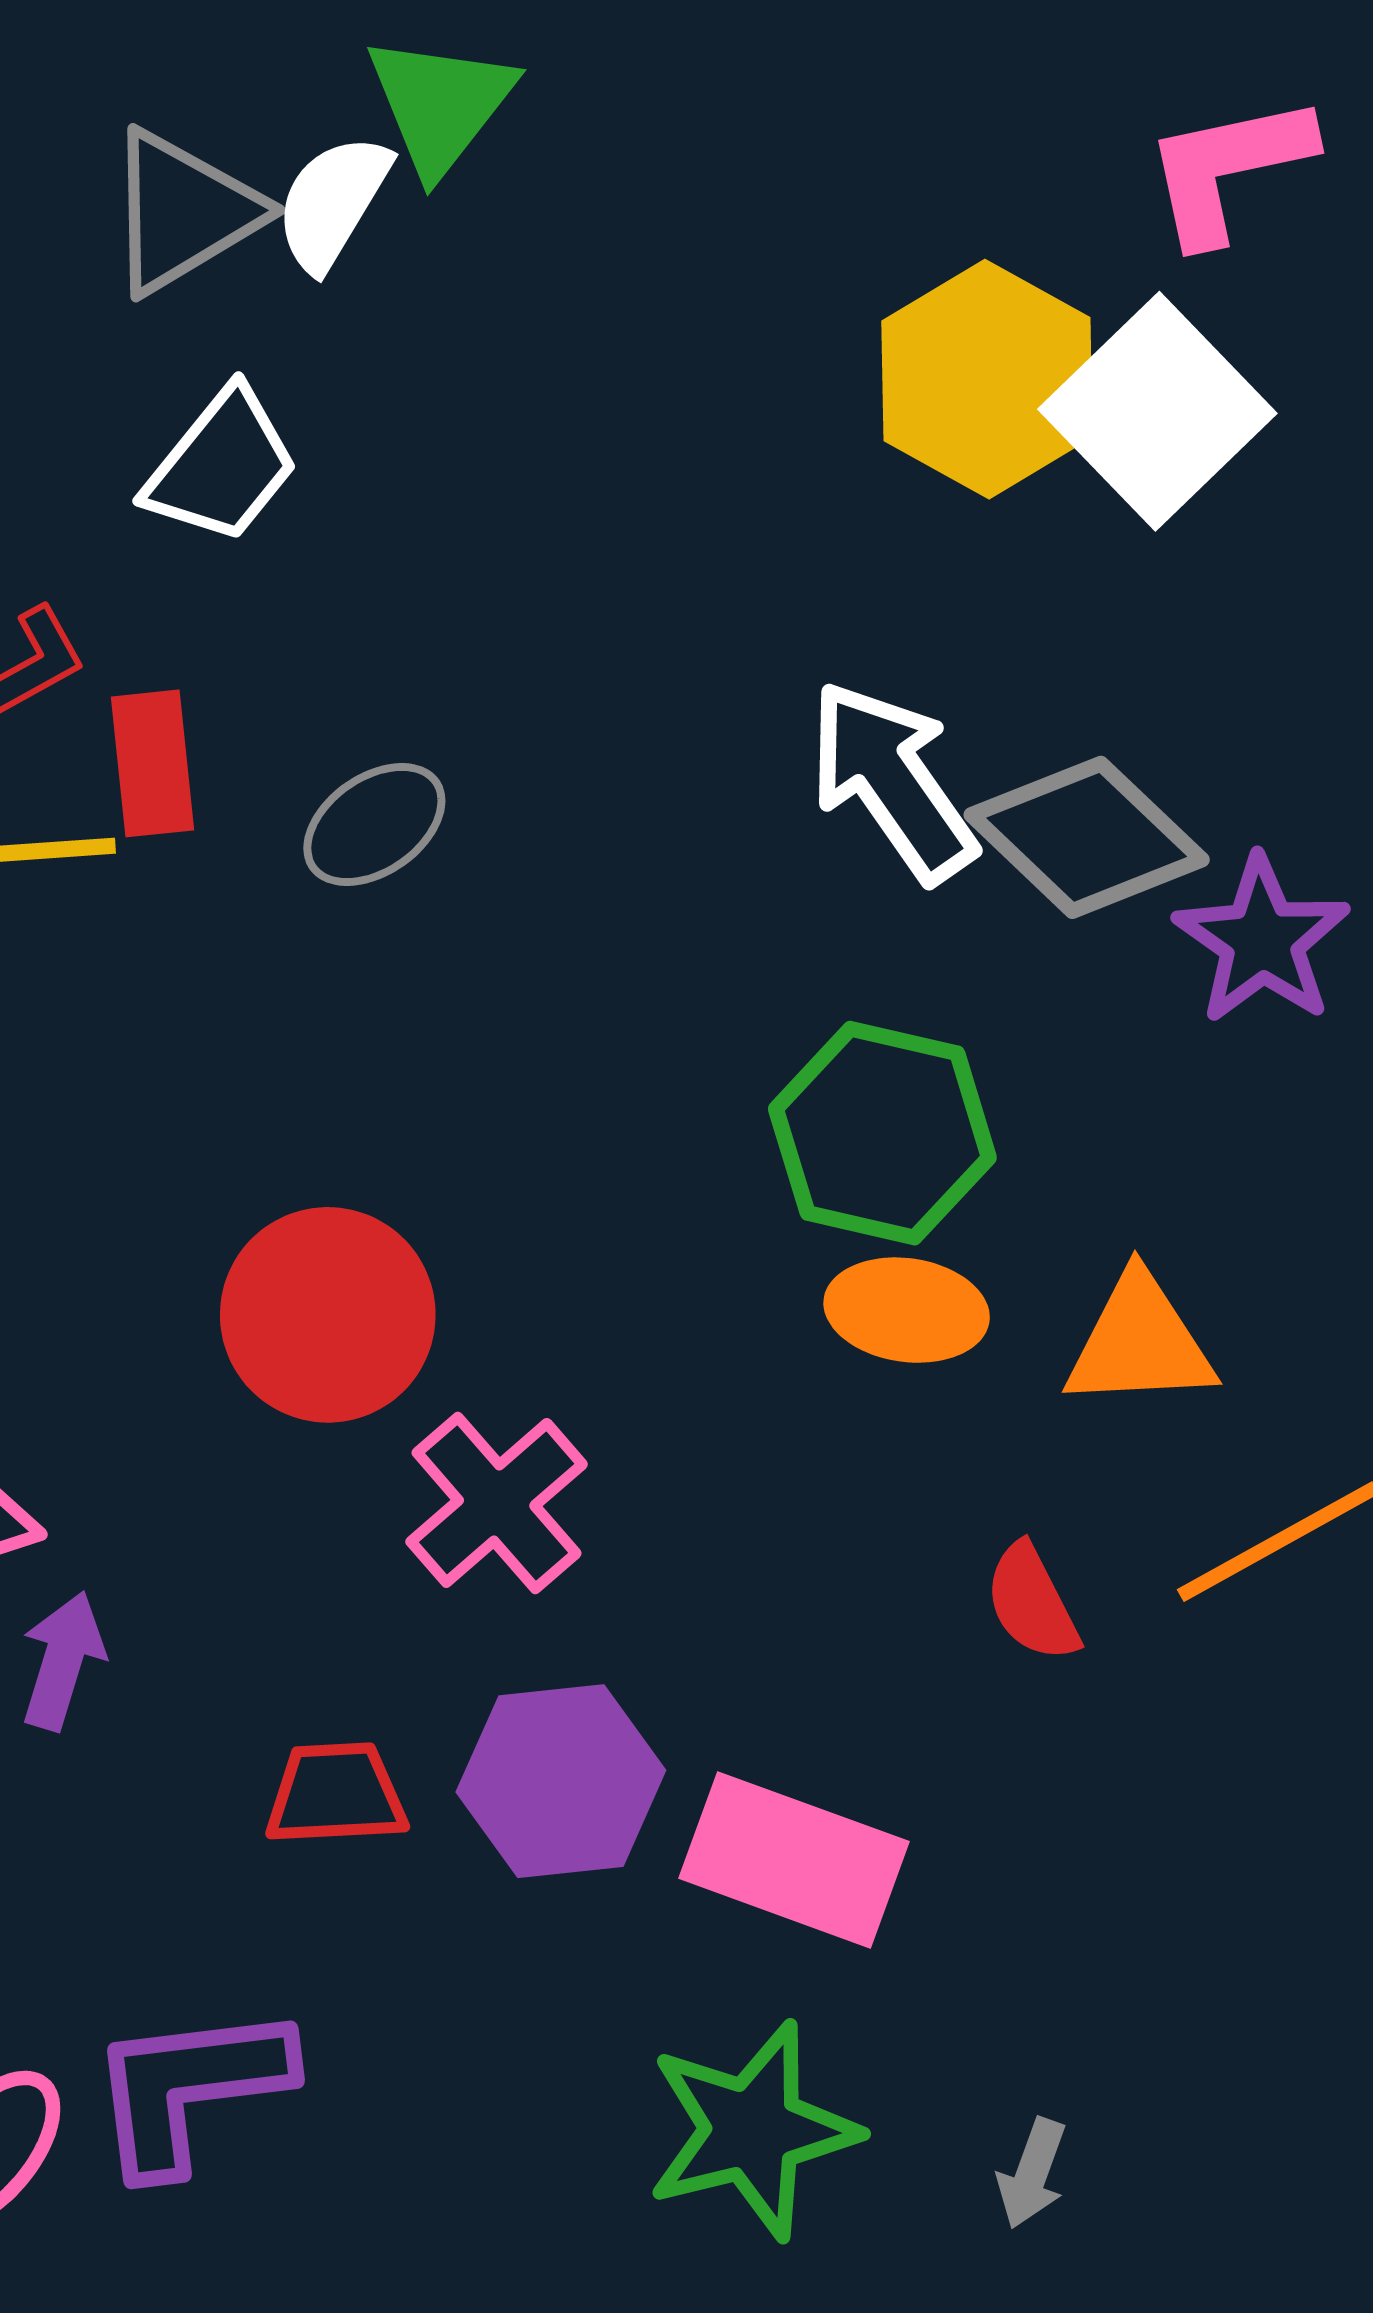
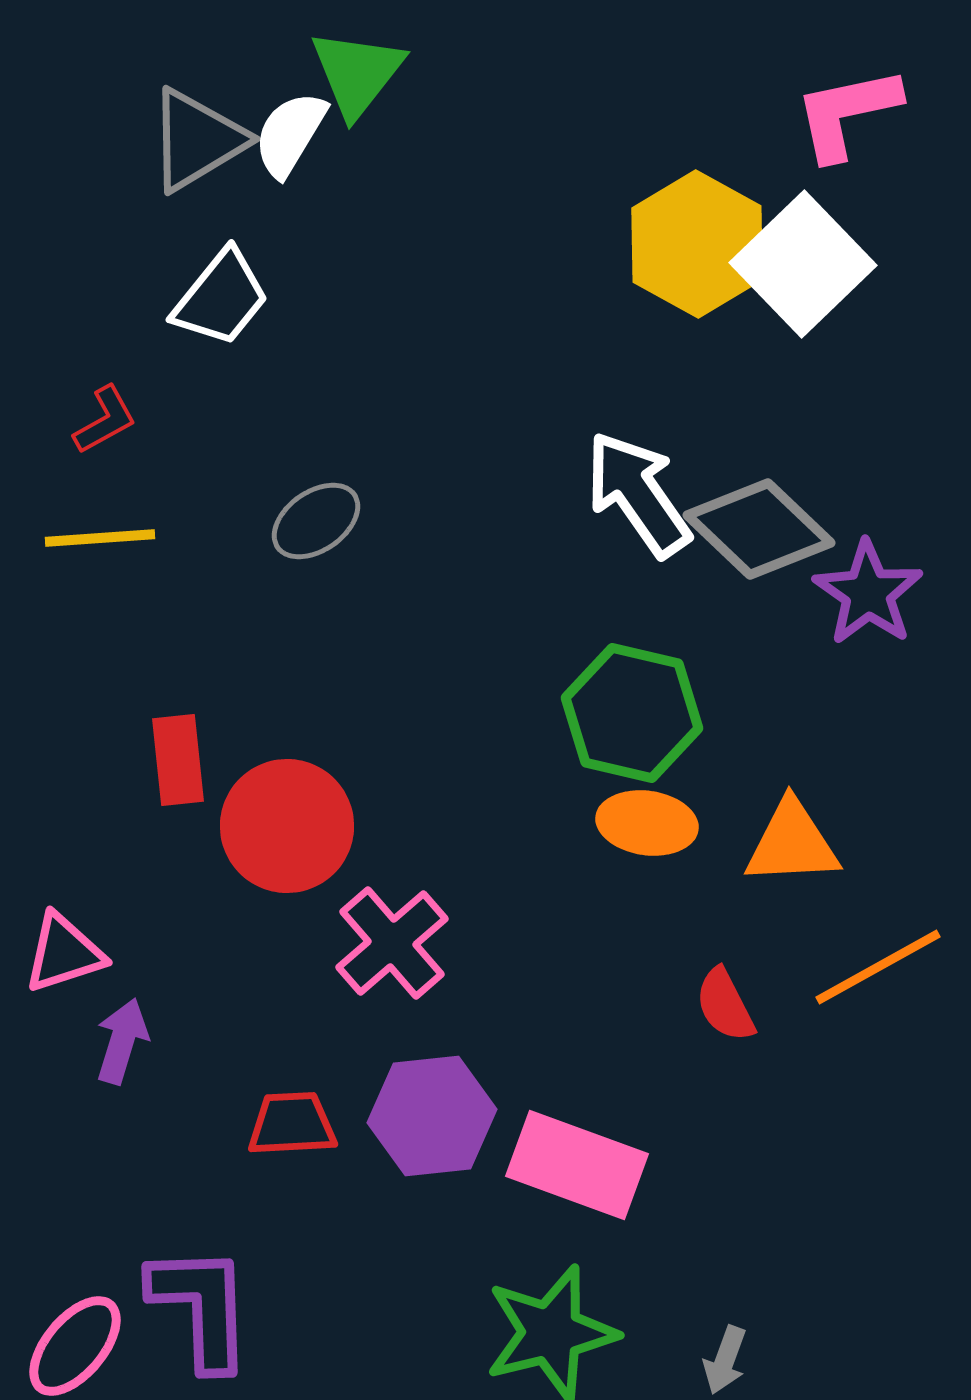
red rectangle: (153, 763) -> (178, 760), moved
purple L-shape: (189, 2088) -> (201, 1307), turned 95

